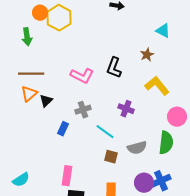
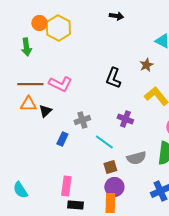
pink L-shape: (82, 76) -> (60, 84), moved
orange triangle: (29, 94) -> (28, 104), turned 42
brown square: (111, 157) -> (110, 167), turned -32
cyan semicircle: (21, 180) -> (20, 190), turned 90
purple circle: (144, 183) -> (114, 187), moved

